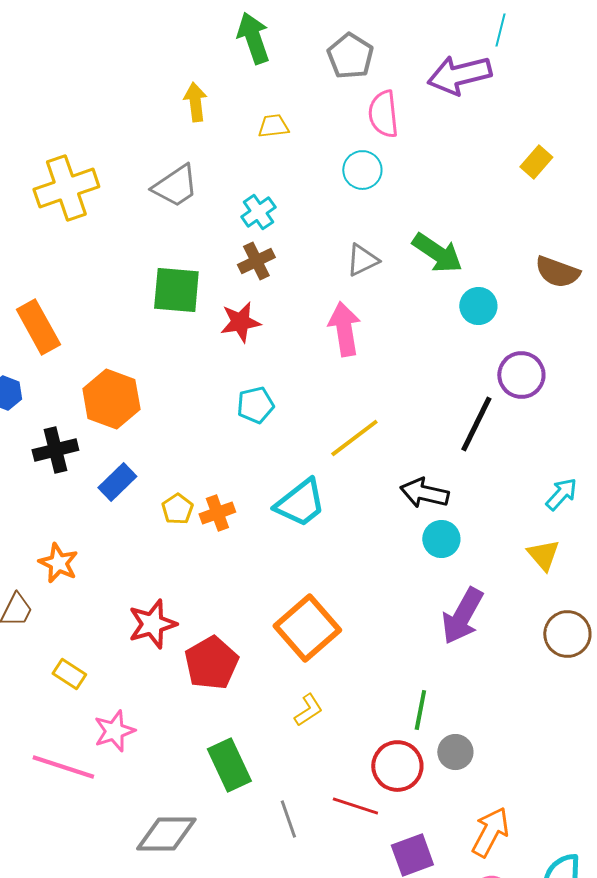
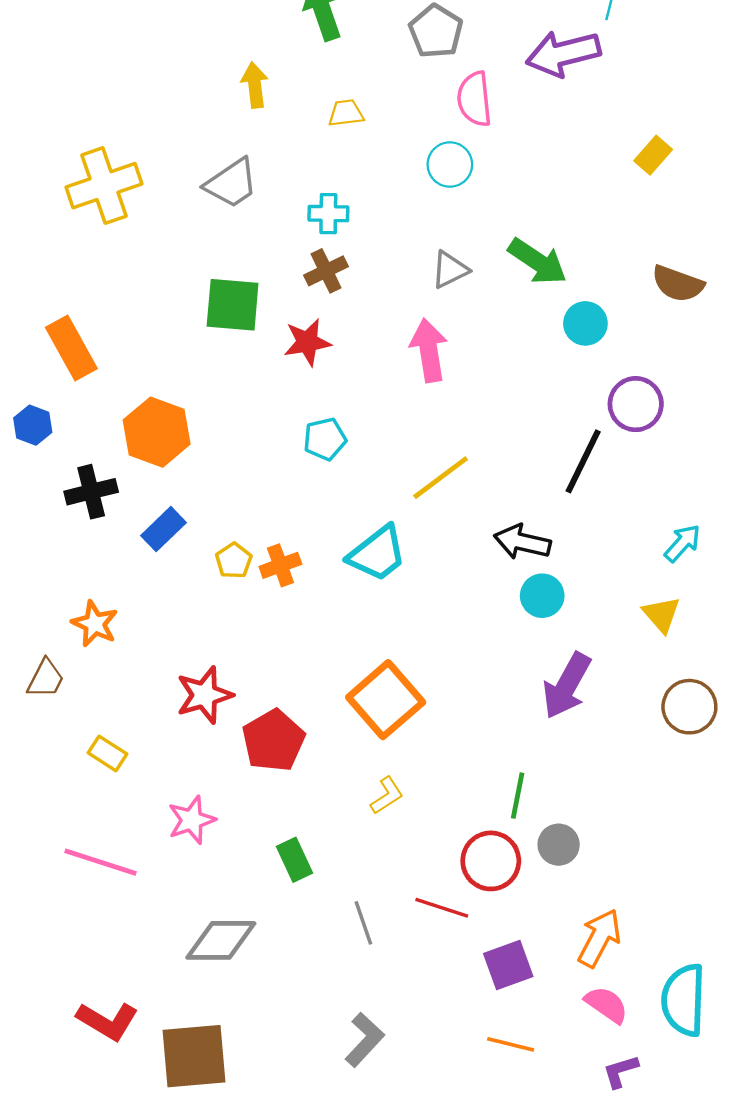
cyan cross: (258, 212) -> (328, 214), turned 36
pink star: (114, 731) -> (192, 820), moved
green rectangle: (229, 765) -> (294, 860), size x0.7

